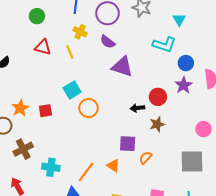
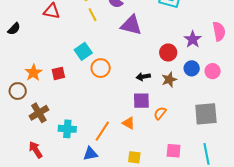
yellow line: (70, 52) -> (93, 15), moved
blue circle: (186, 63) -> (192, 68), moved
black arrow: (137, 108) -> (143, 77), moved
pink circle: (203, 129) -> (213, 71), moved

